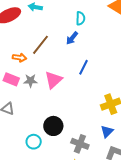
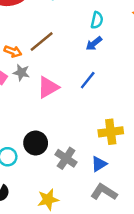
blue arrow: (72, 38) -> (94, 44), moved
gray star: (30, 81) -> (21, 73), moved
gray cross: (80, 144) -> (66, 158), moved

